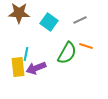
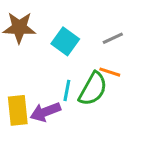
orange line: (86, 46) -> (110, 72), moved
cyan line: (26, 54) -> (67, 90), moved

